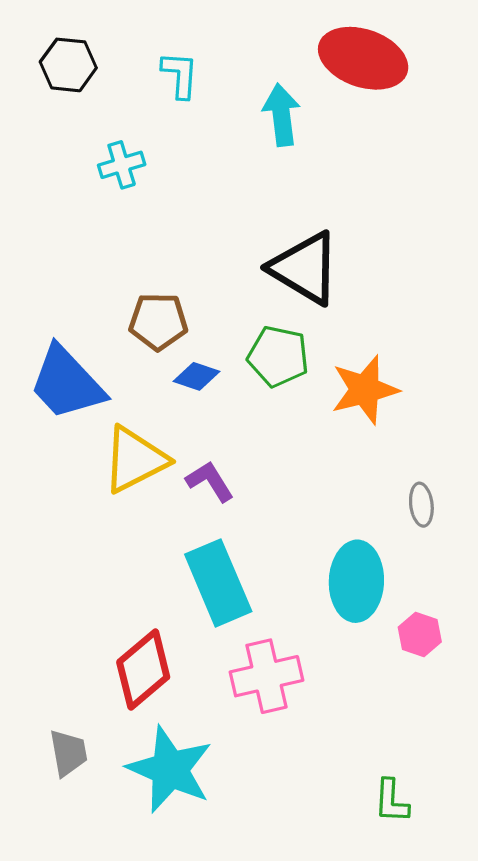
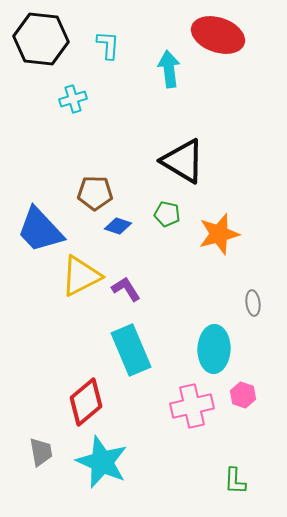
black hexagon: (68, 65) -> (41, 39), size x1.6
green pentagon: (278, 356) -> (167, 214), size x0.7
pink hexagon: (420, 635) -> (243, 395), moved
pink cross: (266, 676) -> (192, 406), moved

